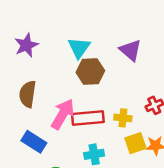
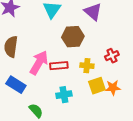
brown hexagon: (90, 72) -> (73, 37), moved
red rectangle: (88, 118) -> (59, 66), size x0.7

